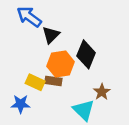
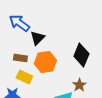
black diamond: (86, 54) -> (81, 55), moved
brown rectangle: (53, 81) -> (20, 58), moved

